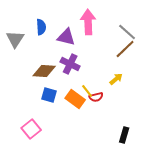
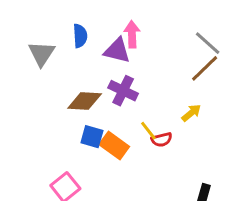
pink arrow: (88, 22) -> (132, 34), moved, size x0.7
orange rectangle: (75, 99) -> (114, 145), moved

